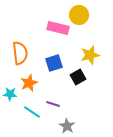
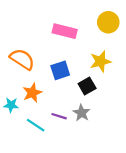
yellow circle: (79, 15) -> (108, 22), moved
orange semicircle: (20, 53) -> (22, 59), turned -50
gray star: (67, 126) -> (81, 113), moved

